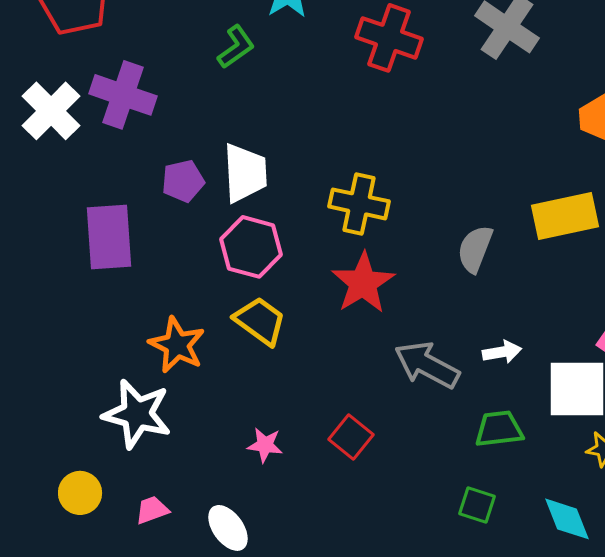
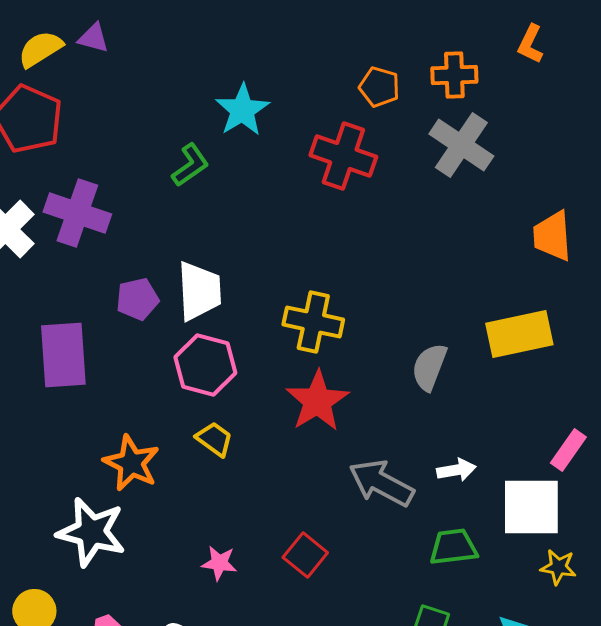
yellow trapezoid: (260, 321) -> (214, 439), size x0.7

